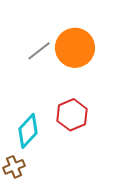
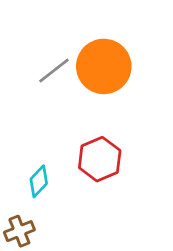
cyan diamond: (28, 131) -> (39, 181), size x0.7

